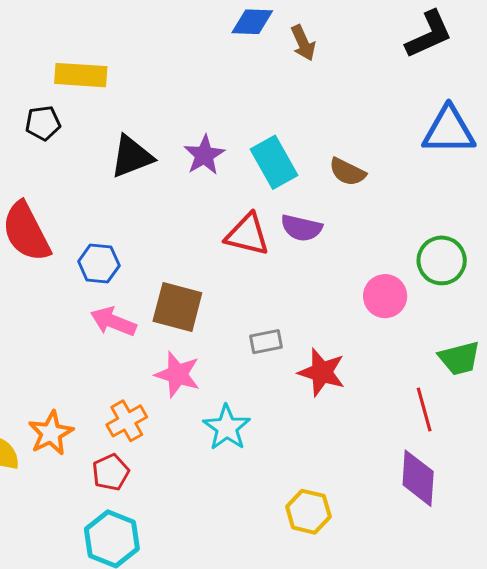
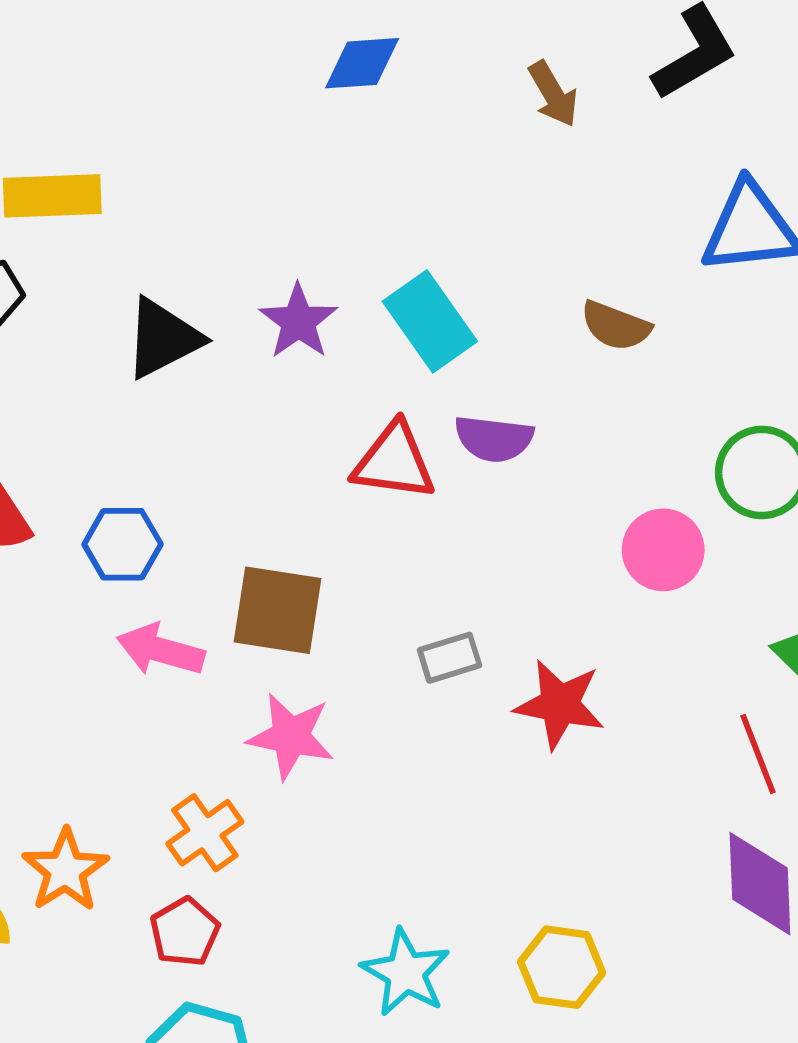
brown arrow: (303, 43) -> (553, 94), moved
brown semicircle: (347, 172) -> (616, 326), moved
cyan star: (227, 428) -> (406, 973), moved

